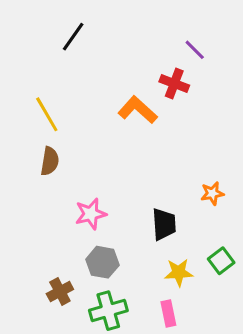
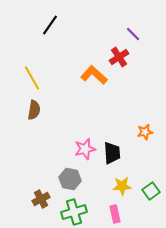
red cross: (174, 84) -> (119, 57), turned 36
pink star: (91, 214) -> (85, 149), moved
green square: (221, 261) -> (151, 191), moved

